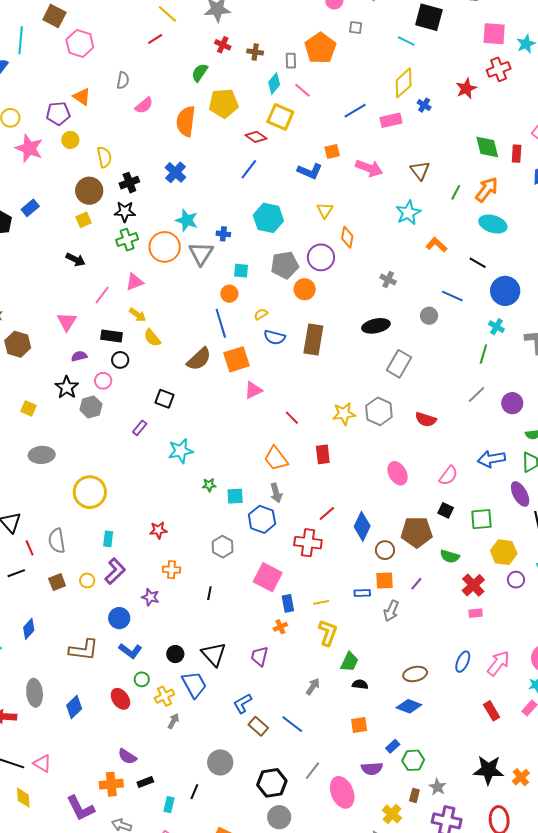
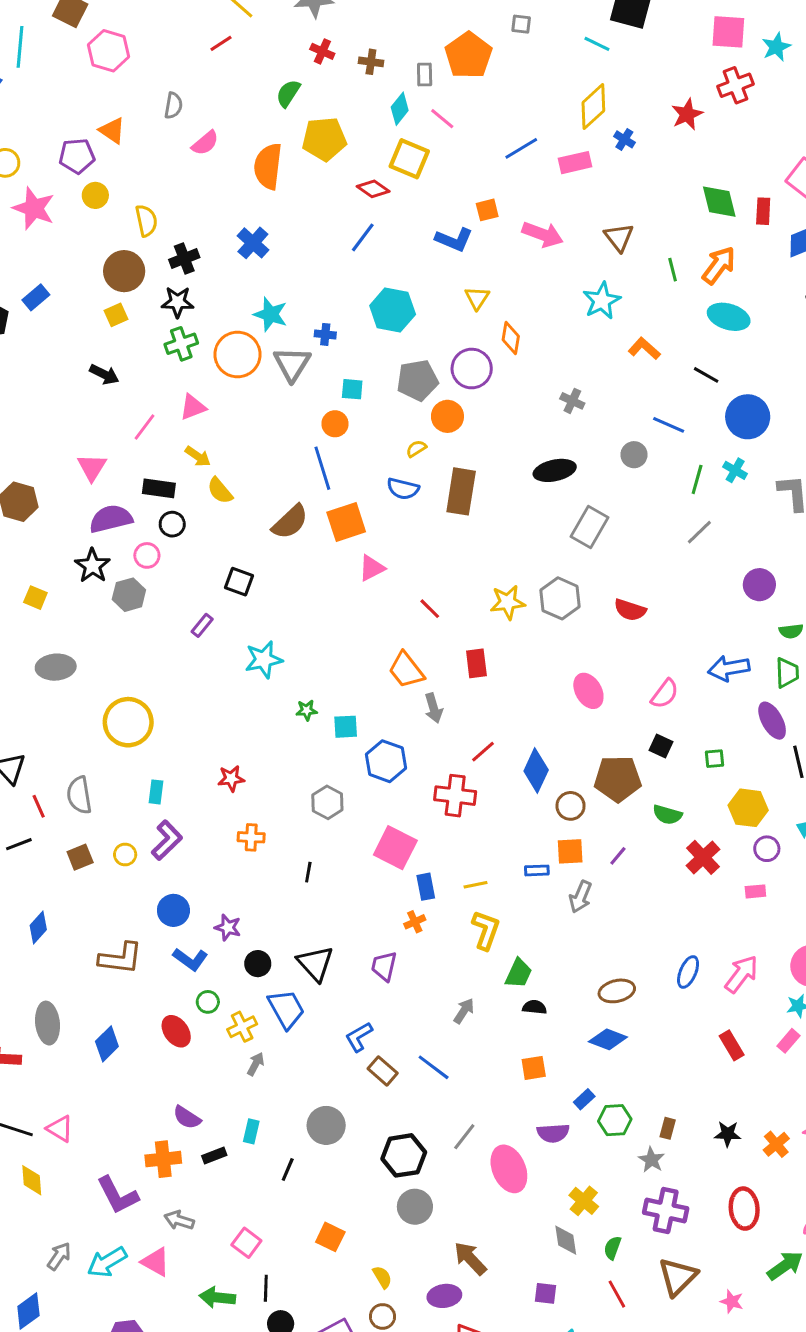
green line: (456, 192) -> (673, 270), turned -42
yellow semicircle: (261, 314) -> (416, 449), moved
green line: (483, 354) -> (697, 479), moved
purple semicircle: (79, 356) -> (111, 519), size x1.8
gray line: (477, 394) -> (699, 532), moved
gray arrow: (276, 493) -> (434, 708), moved
green square: (481, 519) -> (714, 759), size x0.6
purple star: (150, 597) -> (228, 927), moved
pink rectangle: (476, 613) -> (755, 891), moved
black star: (488, 770) -> (728, 1134), size x0.6
brown rectangle: (414, 795) -> (668, 1128), moved
cyan rectangle: (169, 805) -> (251, 1131), moved

